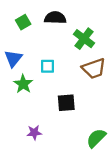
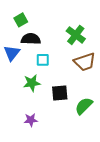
black semicircle: (55, 18) -> (31, 39), moved
green star: (23, 84) -> (32, 83), moved, turned 30
green semicircle: (96, 138) -> (84, 106), moved

